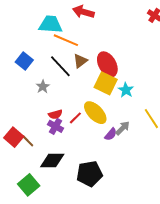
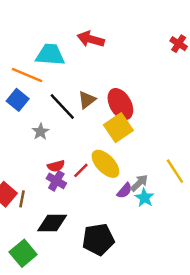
orange line: (66, 40) -> (27, 75), moved
yellow square: (106, 83) -> (118, 128), turned 30
cyan star: (126, 90) -> (144, 198), moved
brown line: (28, 141) -> (22, 199), turned 56

